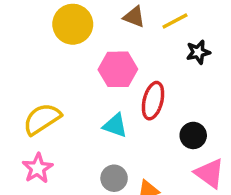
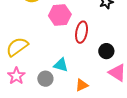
cyan triangle: (115, 125) -> (61, 65), moved
gray circle: (114, 178) -> (45, 79), moved

